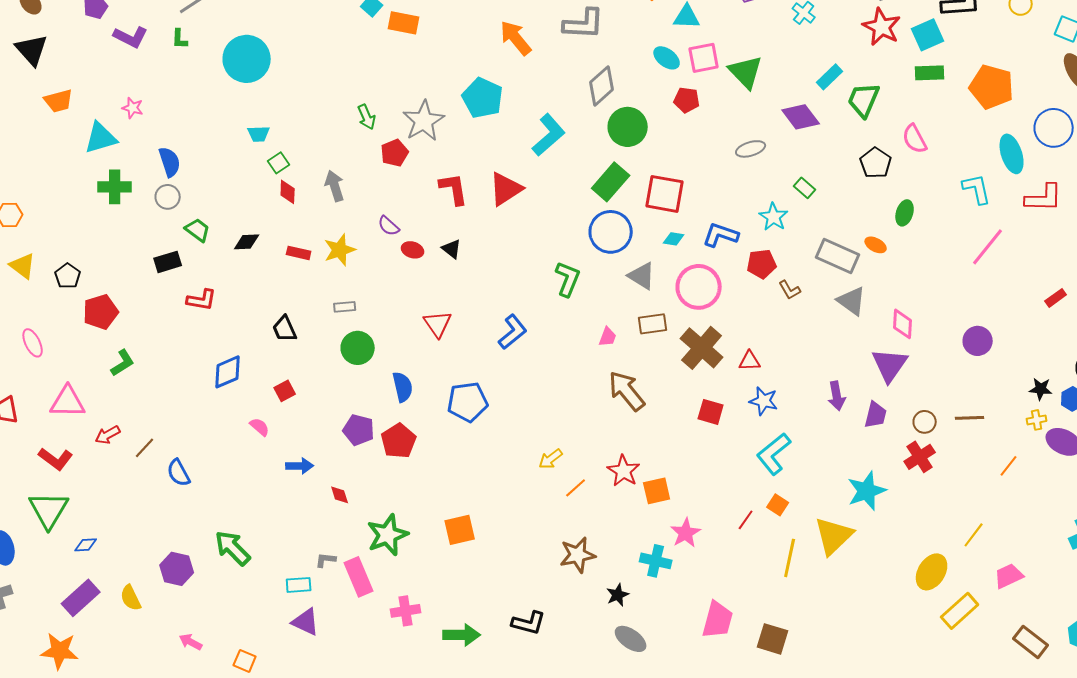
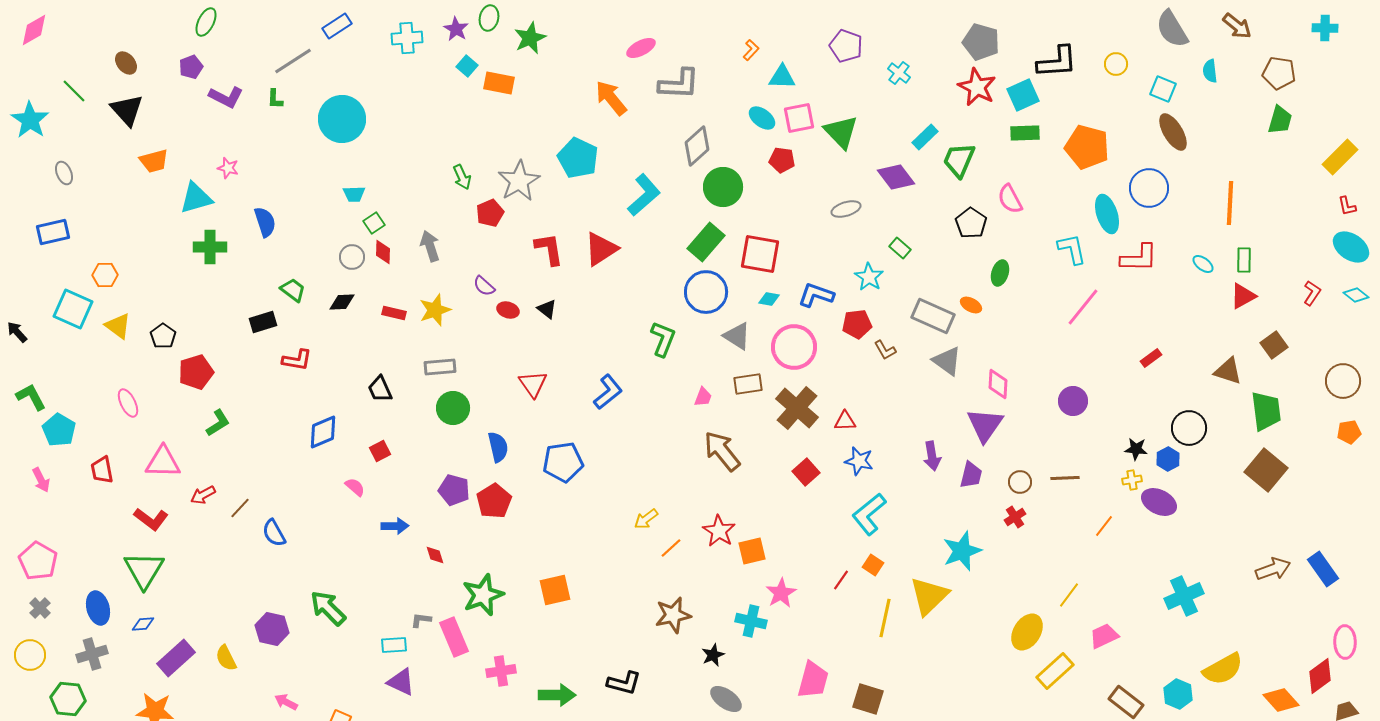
gray circle: (168, 197) -> (352, 257), moved
gray rectangle: (345, 307) -> (440, 367), size x1.4
red square: (711, 412) -> (806, 472), turned 32
red cross: (920, 457) -> (1015, 517), size x0.7
blue diamond: (86, 545) -> (143, 624), moved

